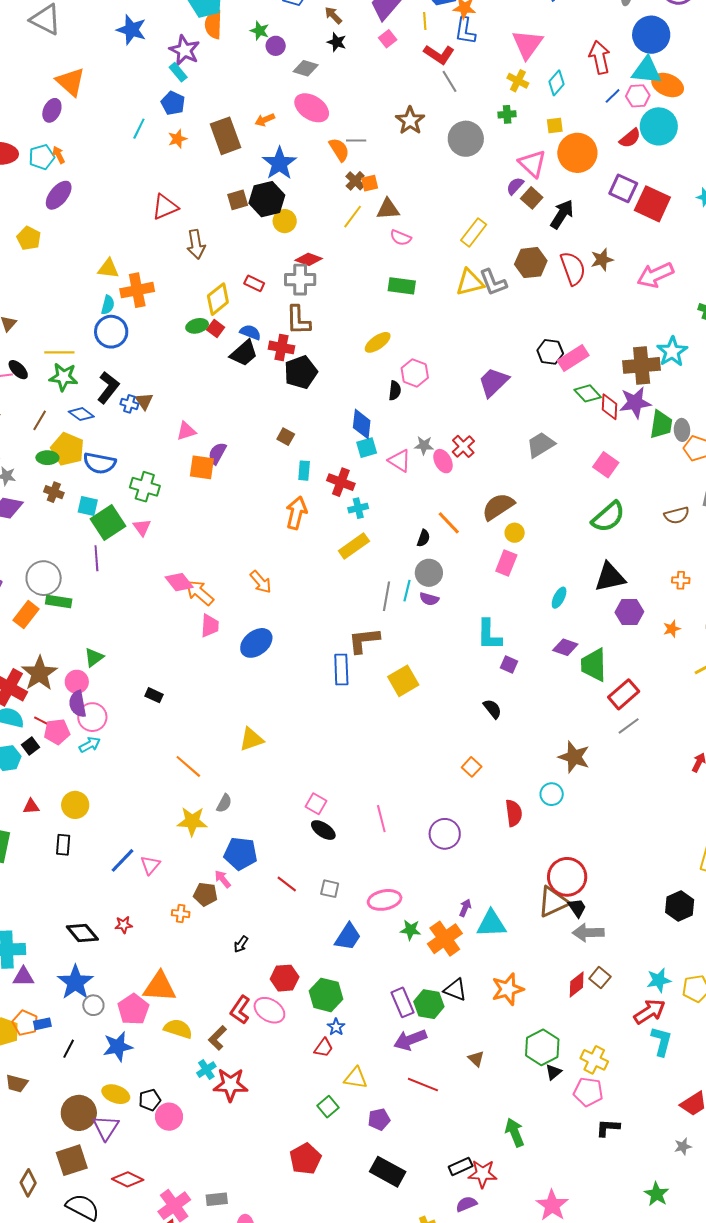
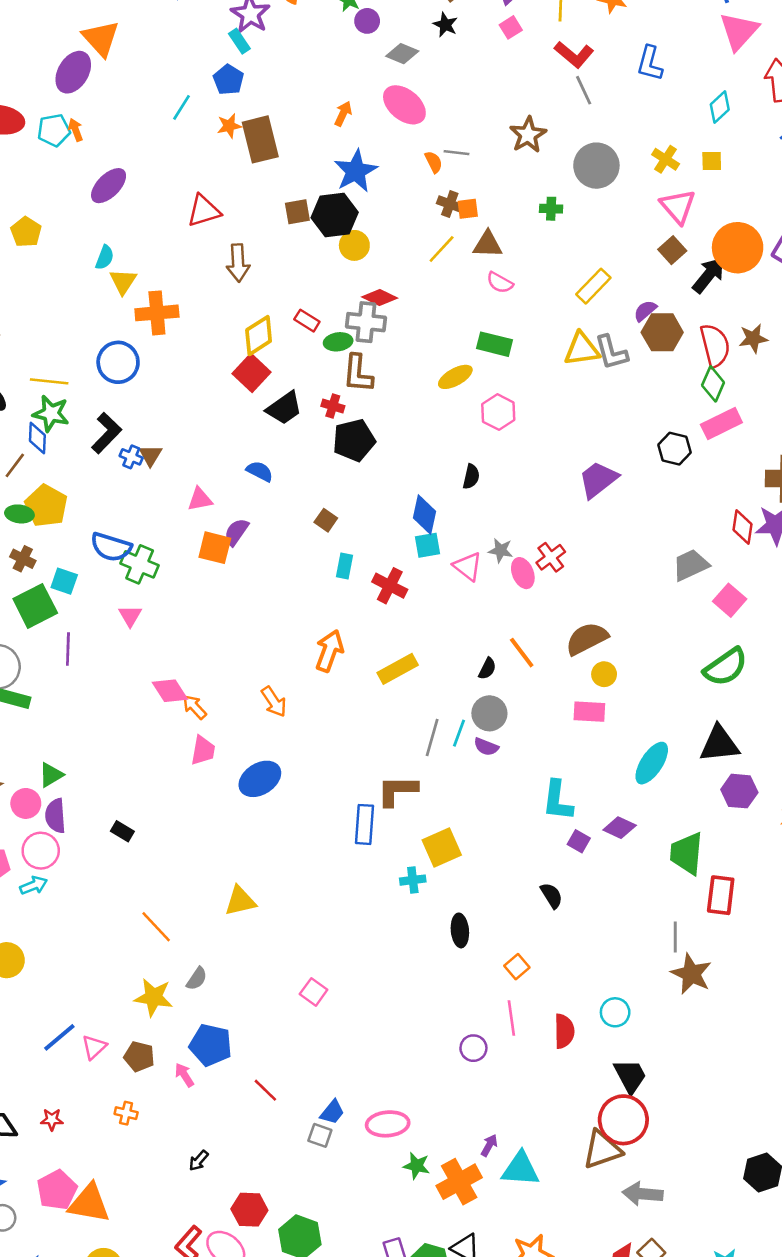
blue L-shape: (465, 31) -> (650, 63), moved
pink triangle: (527, 44) -> (739, 31), moved
yellow cross: (518, 81) -> (666, 159), moved
purple ellipse: (52, 110) -> (73, 72), size x1.4
green cross: (507, 114) -> (551, 209), moved
orange arrow: (265, 120) -> (343, 114), turned 132
brown rectangle: (226, 136) -> (260, 139), moved
orange semicircle: (339, 150) -> (434, 162), size x0.7
orange circle: (577, 153) -> (738, 248), moved
brown cross: (355, 181) -> (450, 204), turned -30
purple semicircle: (515, 186) -> (645, 311), moved
purple ellipse: (59, 195) -> (109, 186), moved
yellow triangle: (108, 269) -> (123, 281), turned 50
cyan semicircle: (108, 305) -> (105, 257), moved
green ellipse: (197, 326) -> (338, 342), moved
red square: (216, 329) -> (252, 373), size x1.6
blue semicircle: (250, 332) -> (260, 471), moved
yellow ellipse: (378, 342) -> (455, 377), moved
red cross: (281, 347) -> (333, 406), size x0.7
pink rectangle: (573, 358) -> (721, 424), moved
pink hexagon: (415, 373) -> (498, 412), moved
green diamond: (588, 393) -> (713, 384), moved, turned 60
blue diamond: (81, 414) -> (37, 438), moved, turned 50
gray trapezoid: (541, 445) -> (691, 565), moved
blue semicircle: (100, 463) -> (111, 547), moved
cyan cross: (358, 508) -> (413, 880), moved
orange arrow: (296, 513) -> (329, 651), moved
green square: (108, 523) -> (35, 606), moved
pink rectangle: (506, 563) -> (589, 712), turned 65
orange arrow: (200, 593) -> (195, 707), size x0.7
cyan ellipse: (559, 598) -> (652, 763), size x1.6
purple diamond: (565, 647) -> (620, 828), moved
red rectangle: (624, 694) -> (721, 895), turned -48
purple semicircle: (78, 704) -> (55, 816), moved
gray line: (629, 726) -> (675, 937), moved, turned -60
brown star: (574, 757) -> (691, 974), moved
pink line: (381, 819) -> (511, 1018), moved
black ellipse: (323, 830) -> (460, 930), moved, turned 45
purple circle: (445, 834) -> (473, 1048), size x0.7
gray square: (330, 889) -> (320, 1135), moved
brown pentagon: (205, 894) -> (139, 1057), moved
black trapezoid: (577, 908) -> (630, 1076), moved, size x1.4
blue trapezoid: (348, 937) -> (332, 1112), moved, size x0.7
pink pentagon: (133, 1009) -> (57, 1190), moved

